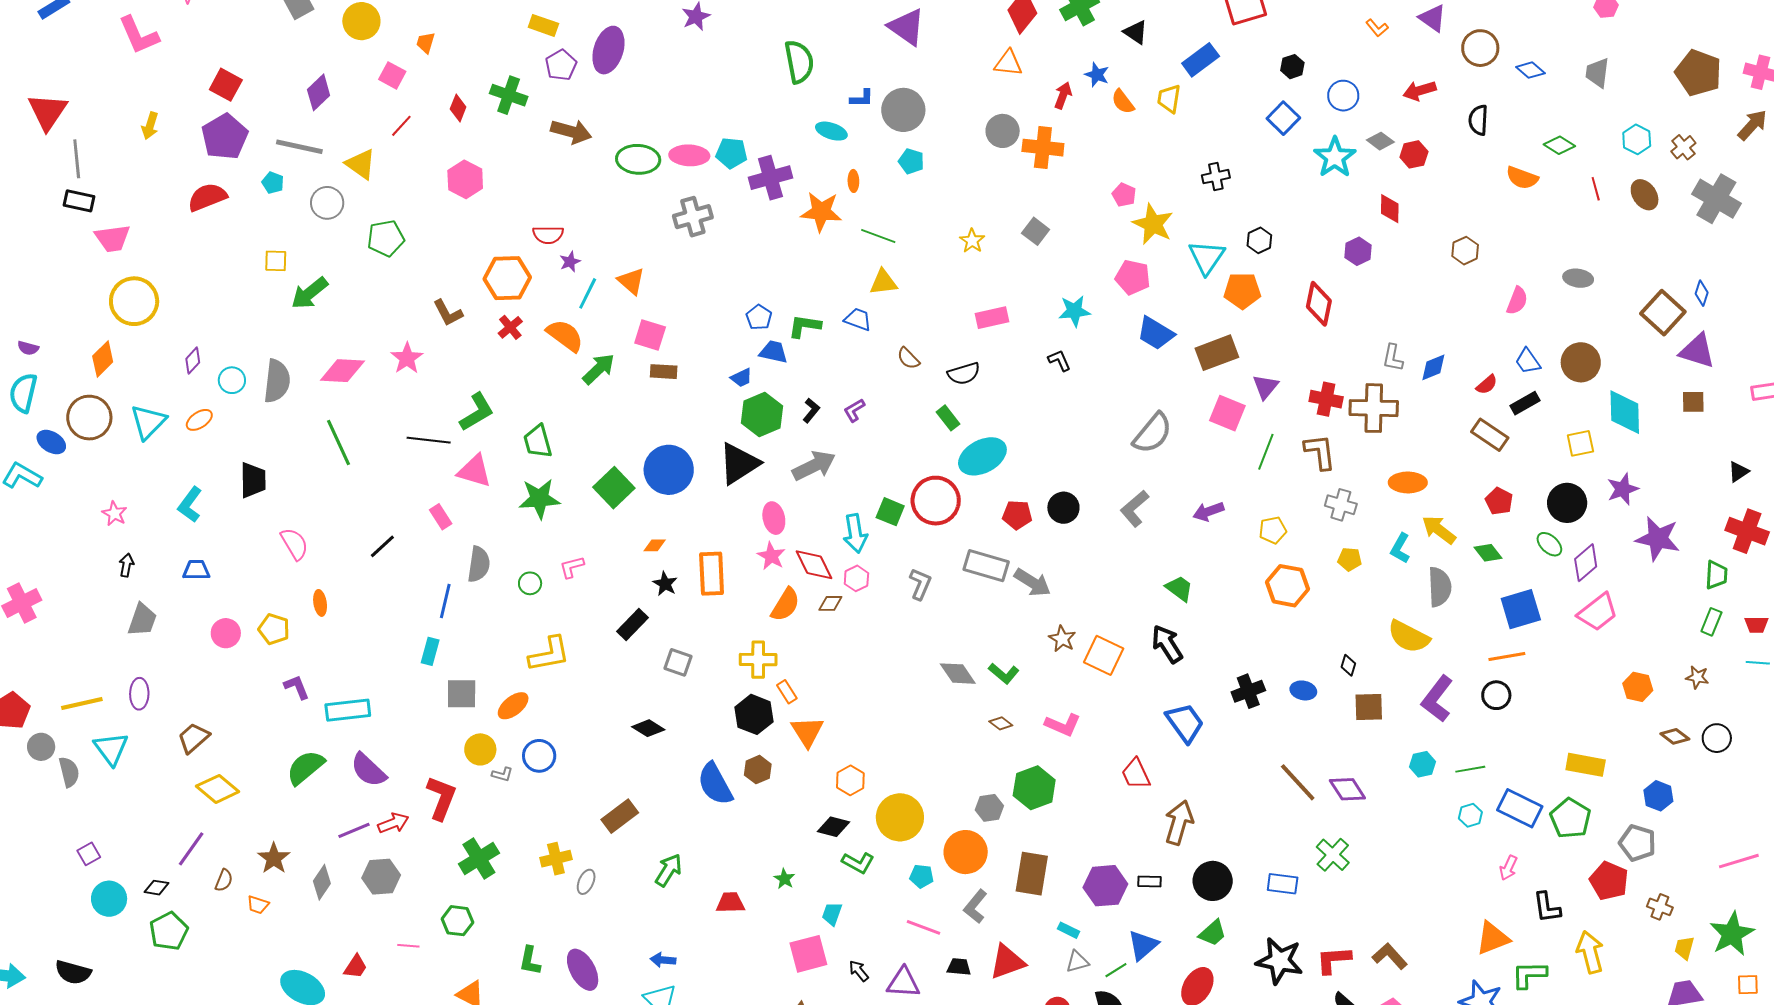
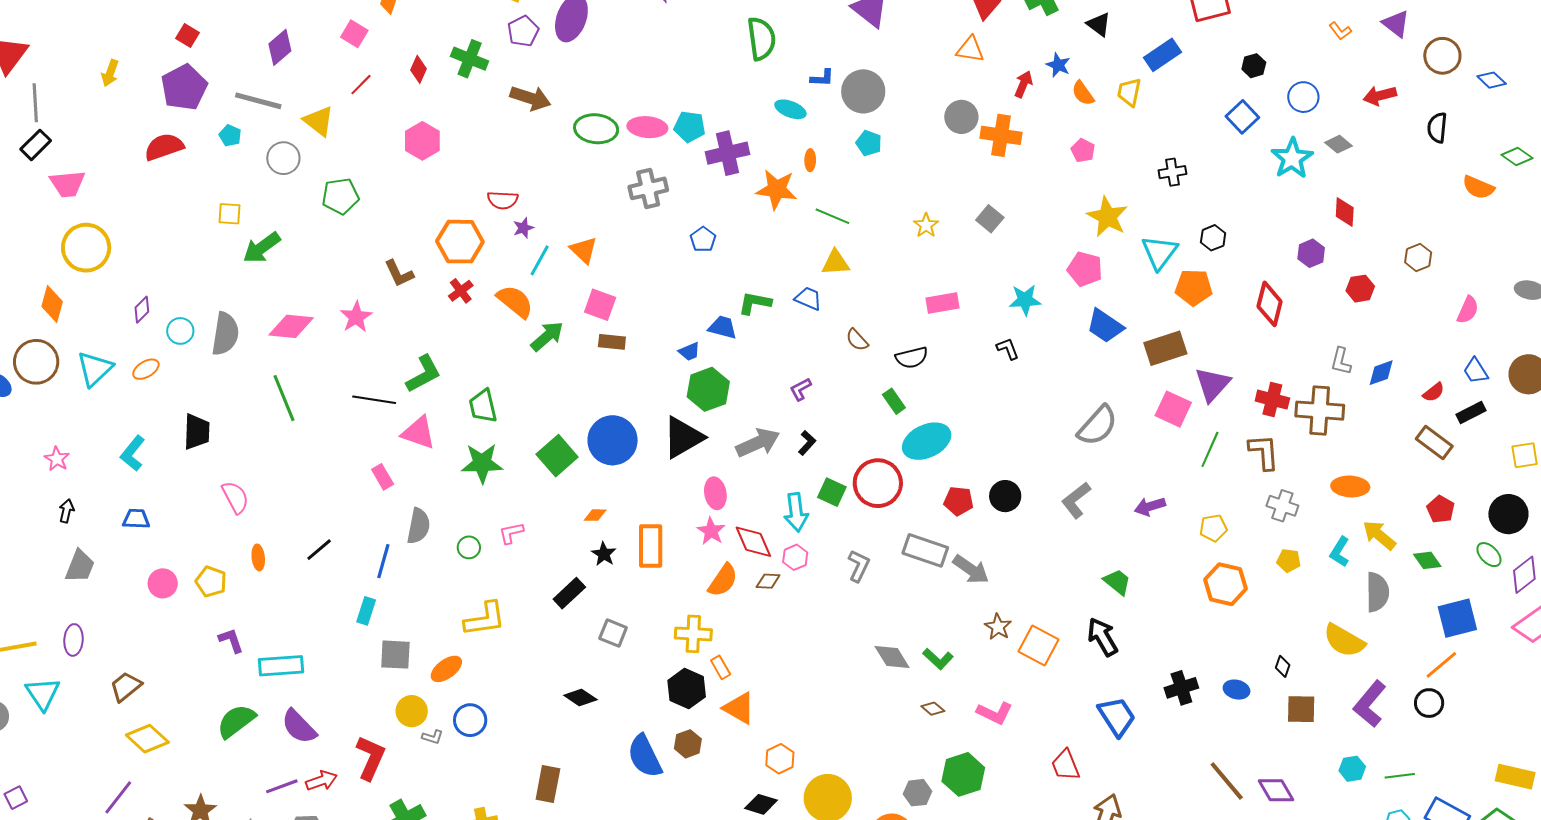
red square: (226, 85) -> (188, 36), size x0.7
red hexagon: (1414, 154) -> (1360, 289), moved
pink pentagon: (1124, 195) -> (1083, 150), moved
black rectangle: (79, 201) -> (36, 145), turned -60
blue pentagon: (759, 317) -> (703, 239), moved
orange diamond: (103, 359) -> (52, 304), turned -33
purple triangle: (1266, 387) -> (1212, 384), size x1.4
black L-shape: (811, 410) -> (807, 443), moved
black line: (382, 546) -> (319, 550), moved
orange line: (1507, 657) -> (1441, 665), turned -33
orange triangle: (807, 732) -> (739, 708), turned -30
brown rectangle: (620, 816) -> (548, 784), turned -45

